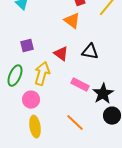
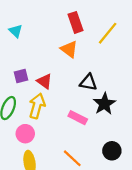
red triangle: (61, 54) -> (44, 81), moved
black star: (103, 94) -> (104, 104), moved

